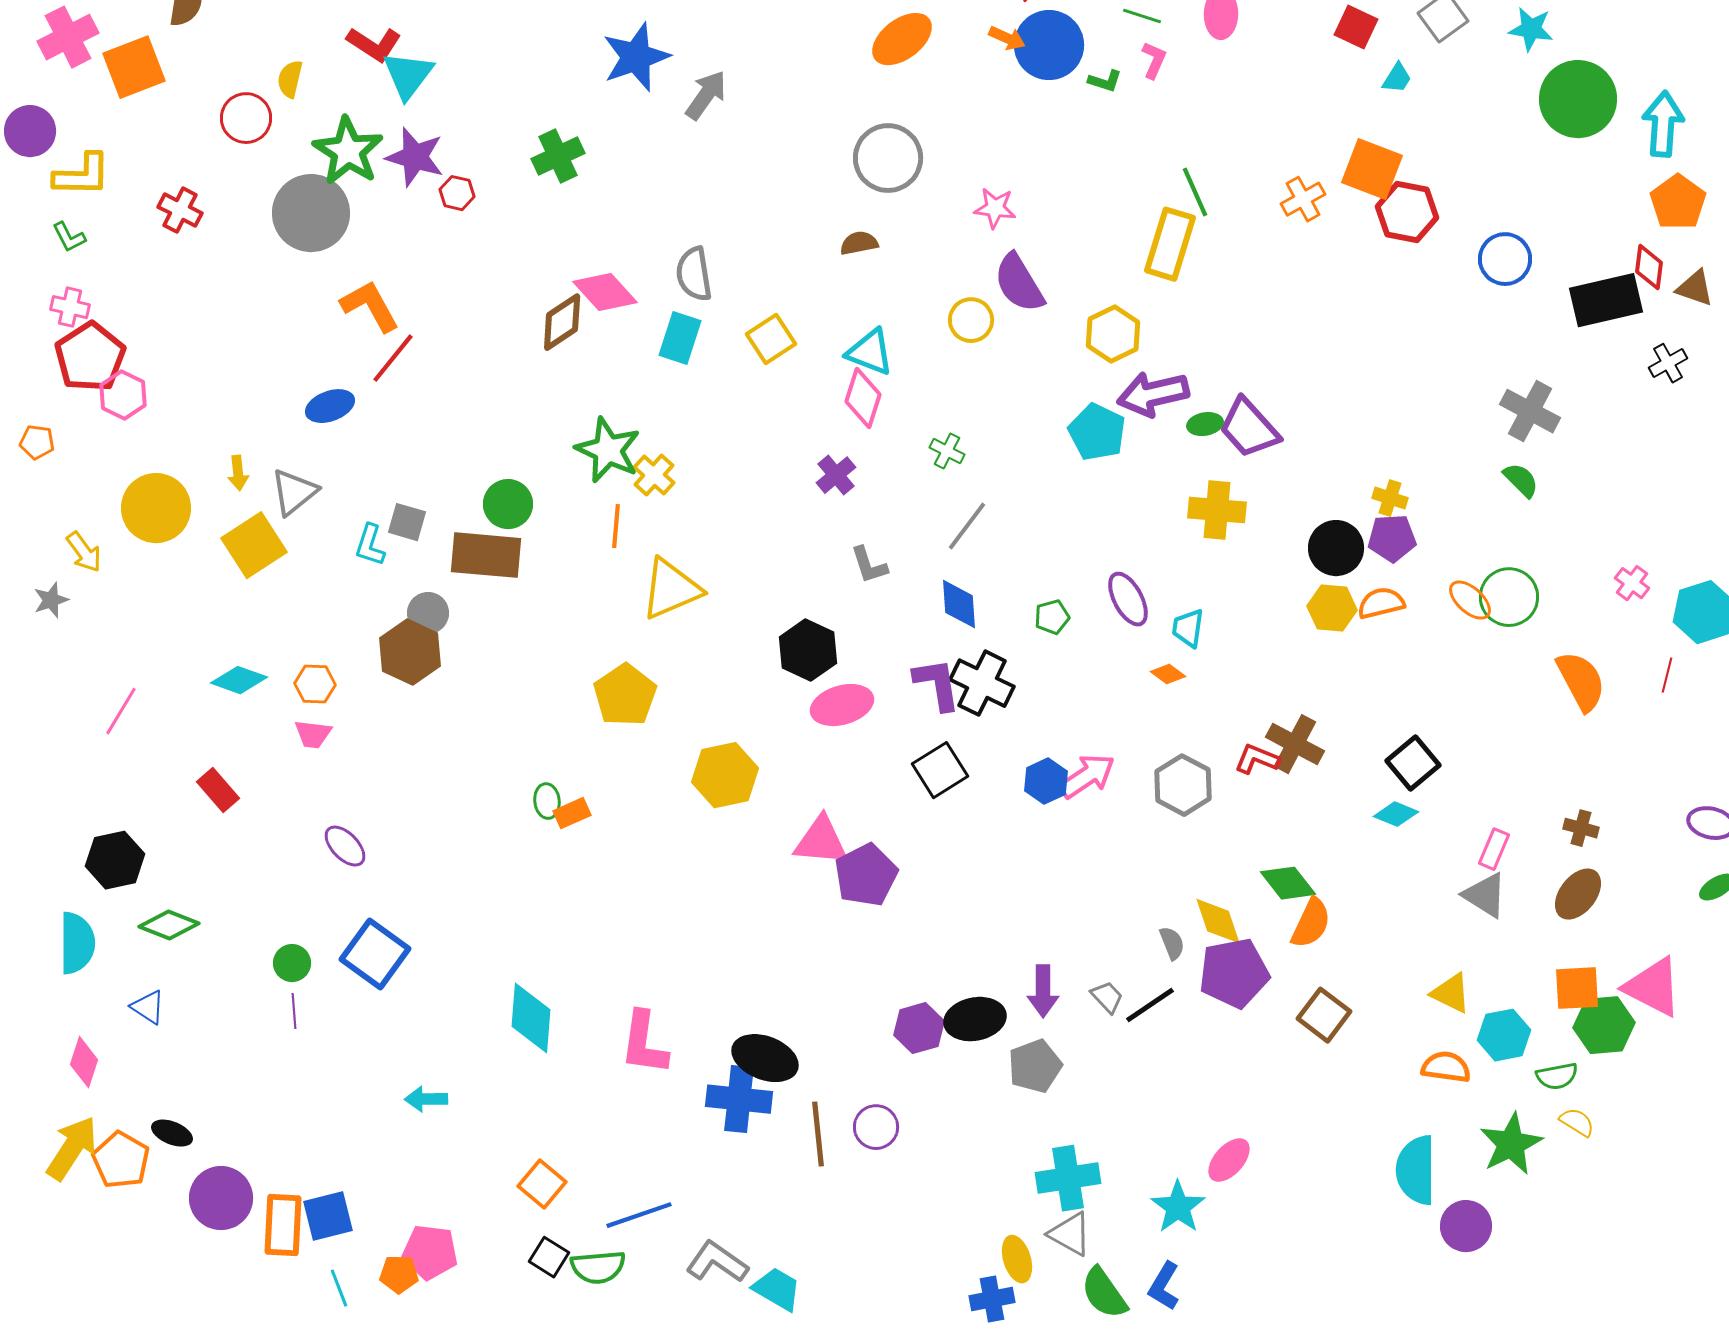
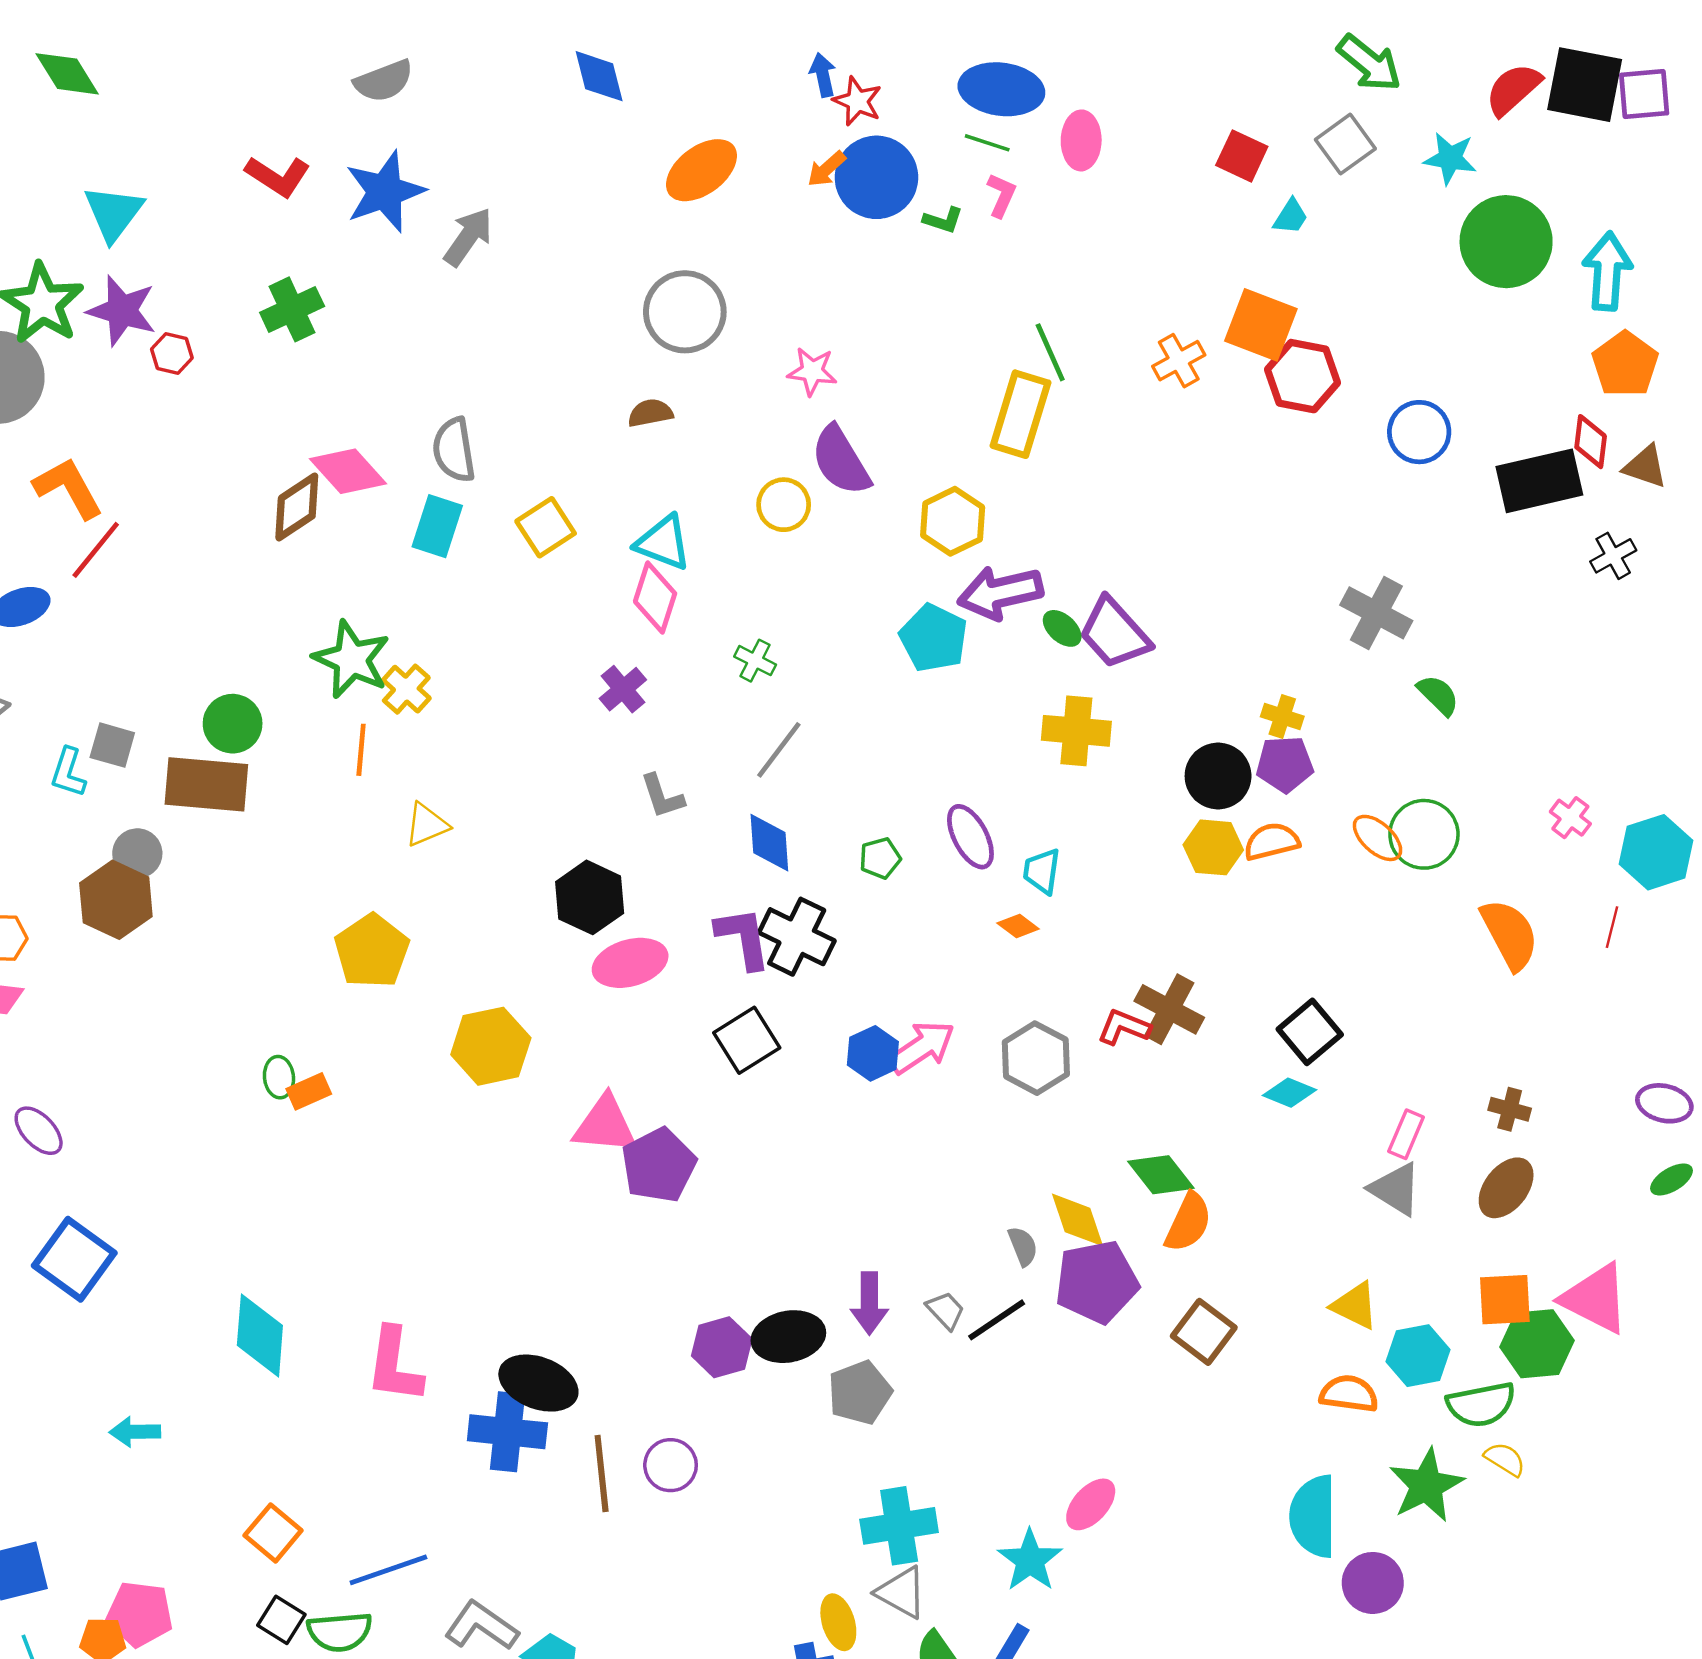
orange arrow: (1007, 38) -> (826, 169), turned 114
red L-shape: (374, 44) -> (278, 176), moved
gray cross: (1530, 411) -> (1376, 613), moved
green ellipse: (1205, 424) -> (1062, 628), turned 52
yellow triangle: (671, 589) -> (427, 825), size x0.6
green semicircle: (1557, 1076) -> (1481, 1404), size x1.4

